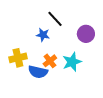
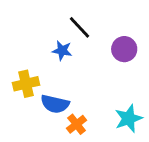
orange cross: (50, 61) -> (77, 124), moved
cyan star: (72, 62) -> (129, 118), moved

